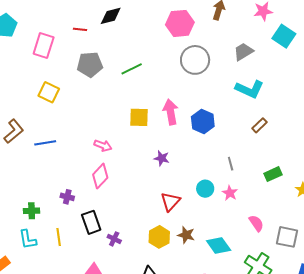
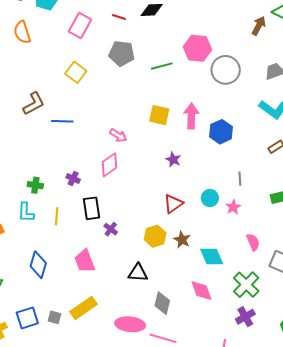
pink hexagon: (180, 23) -> (197, 48), moved

